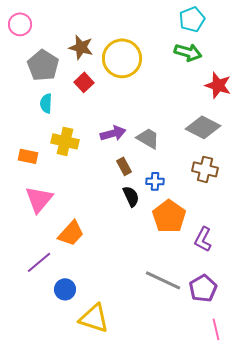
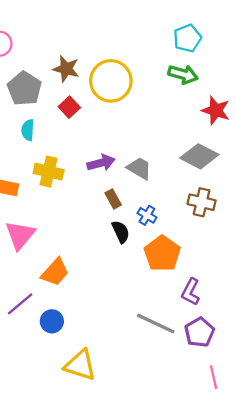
blue cross: (155, 181) -> (147, 215), turned 30
purple L-shape: (203, 239) -> (191, 292), moved
blue circle: (65, 289) -> (52, 321), moved

